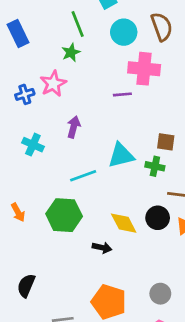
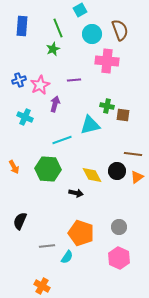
blue rectangle: (18, 33) -> (22, 26), moved, turned 30
pink star: (53, 84) -> (40, 85), moved
purple line: (122, 94) -> (74, 80), moved
green cross: (155, 166) -> (107, 106), moved

